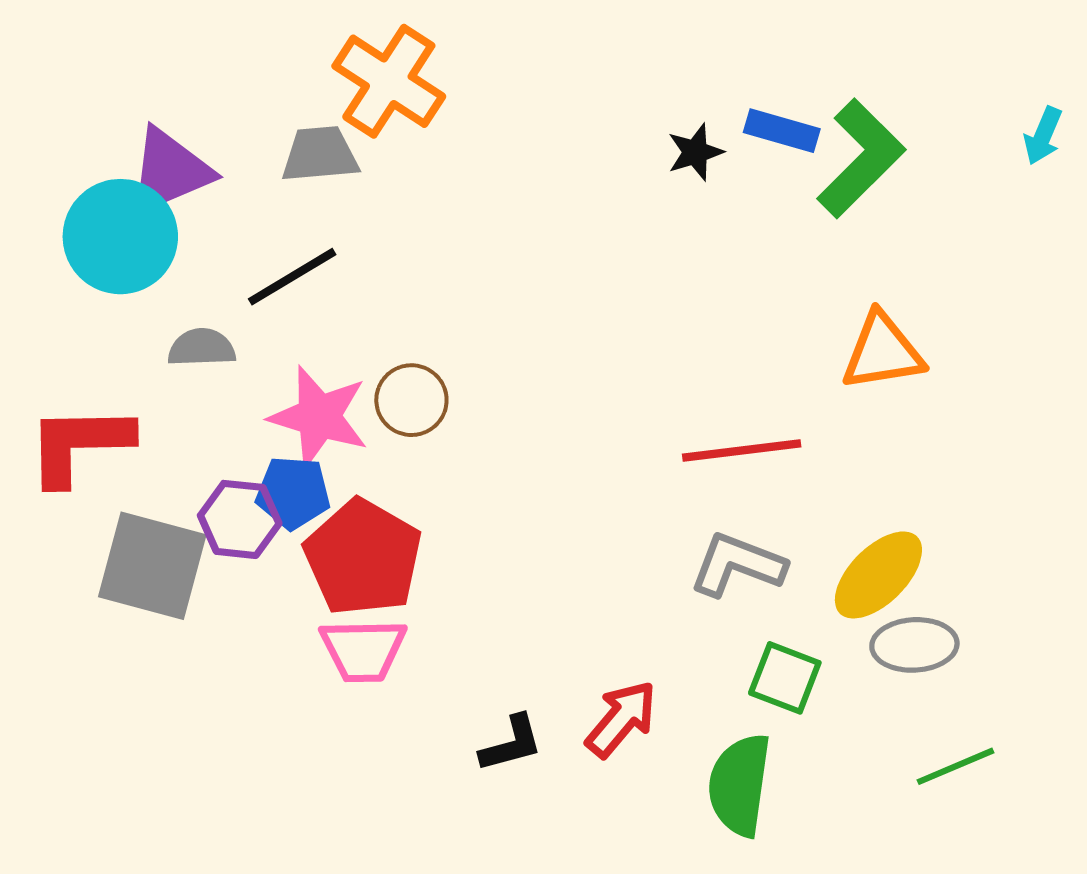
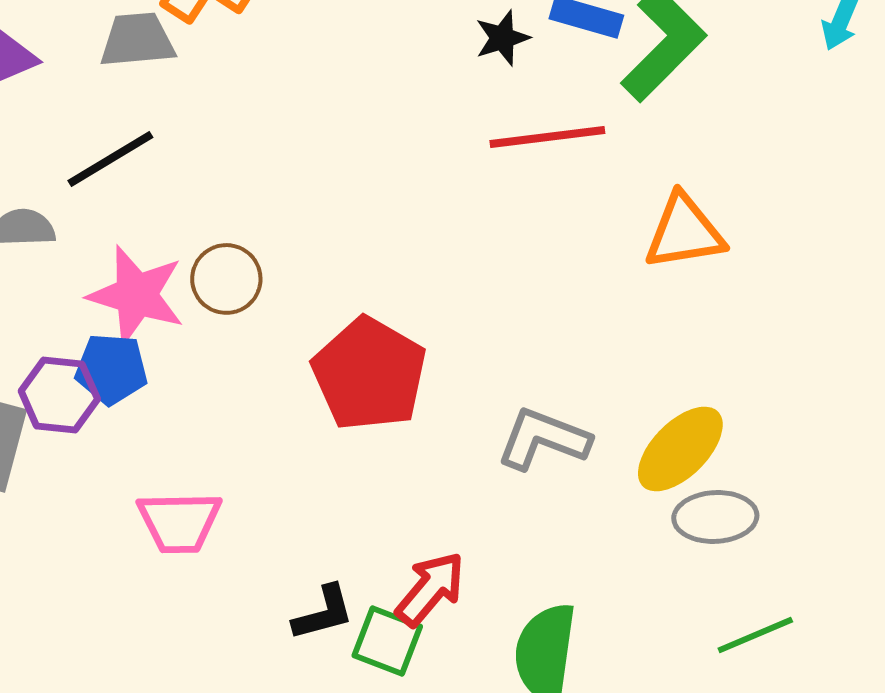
red line: (742, 451) -> (547, 137), moved
red pentagon: (363, 558) -> (369, 374), moved
green square: (785, 678) -> (387, 641), moved

